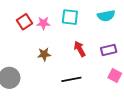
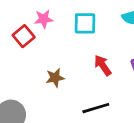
pink star: (43, 23) -> (44, 19), moved

